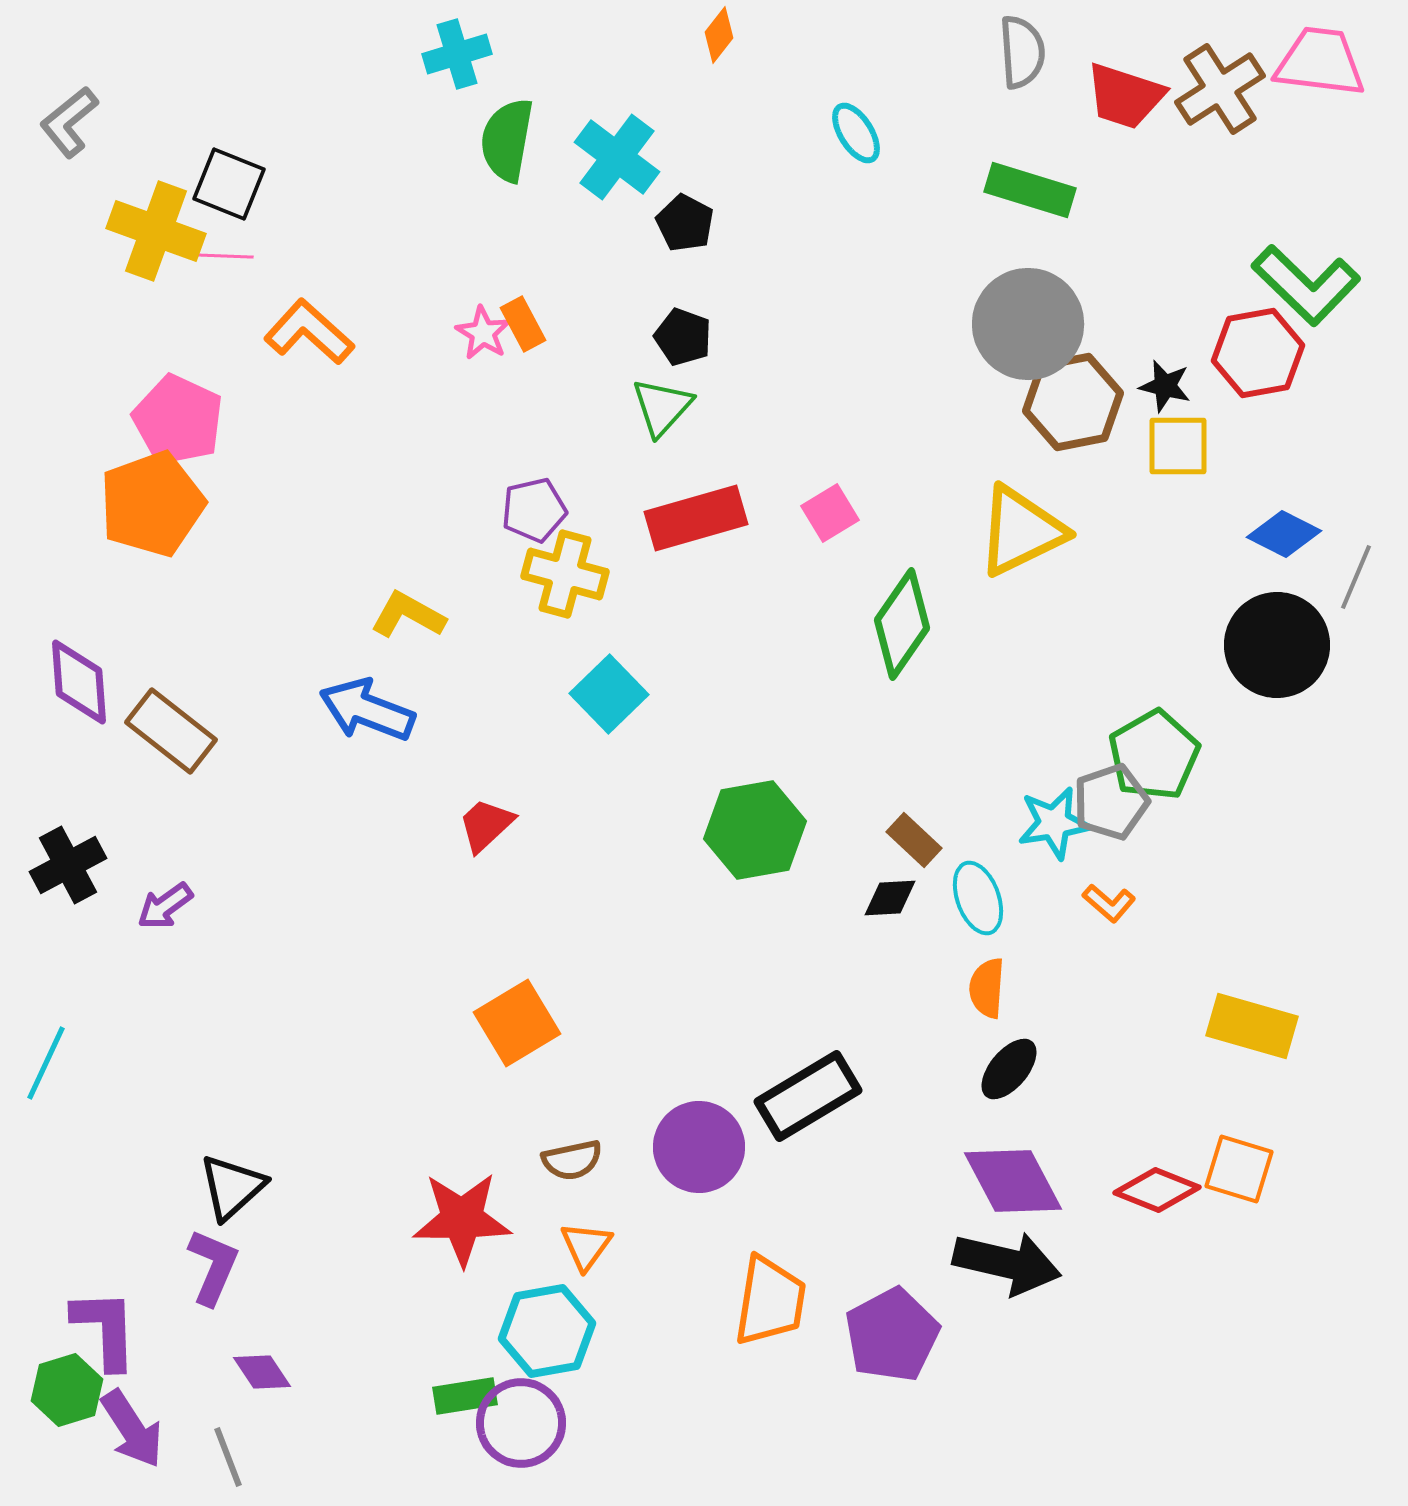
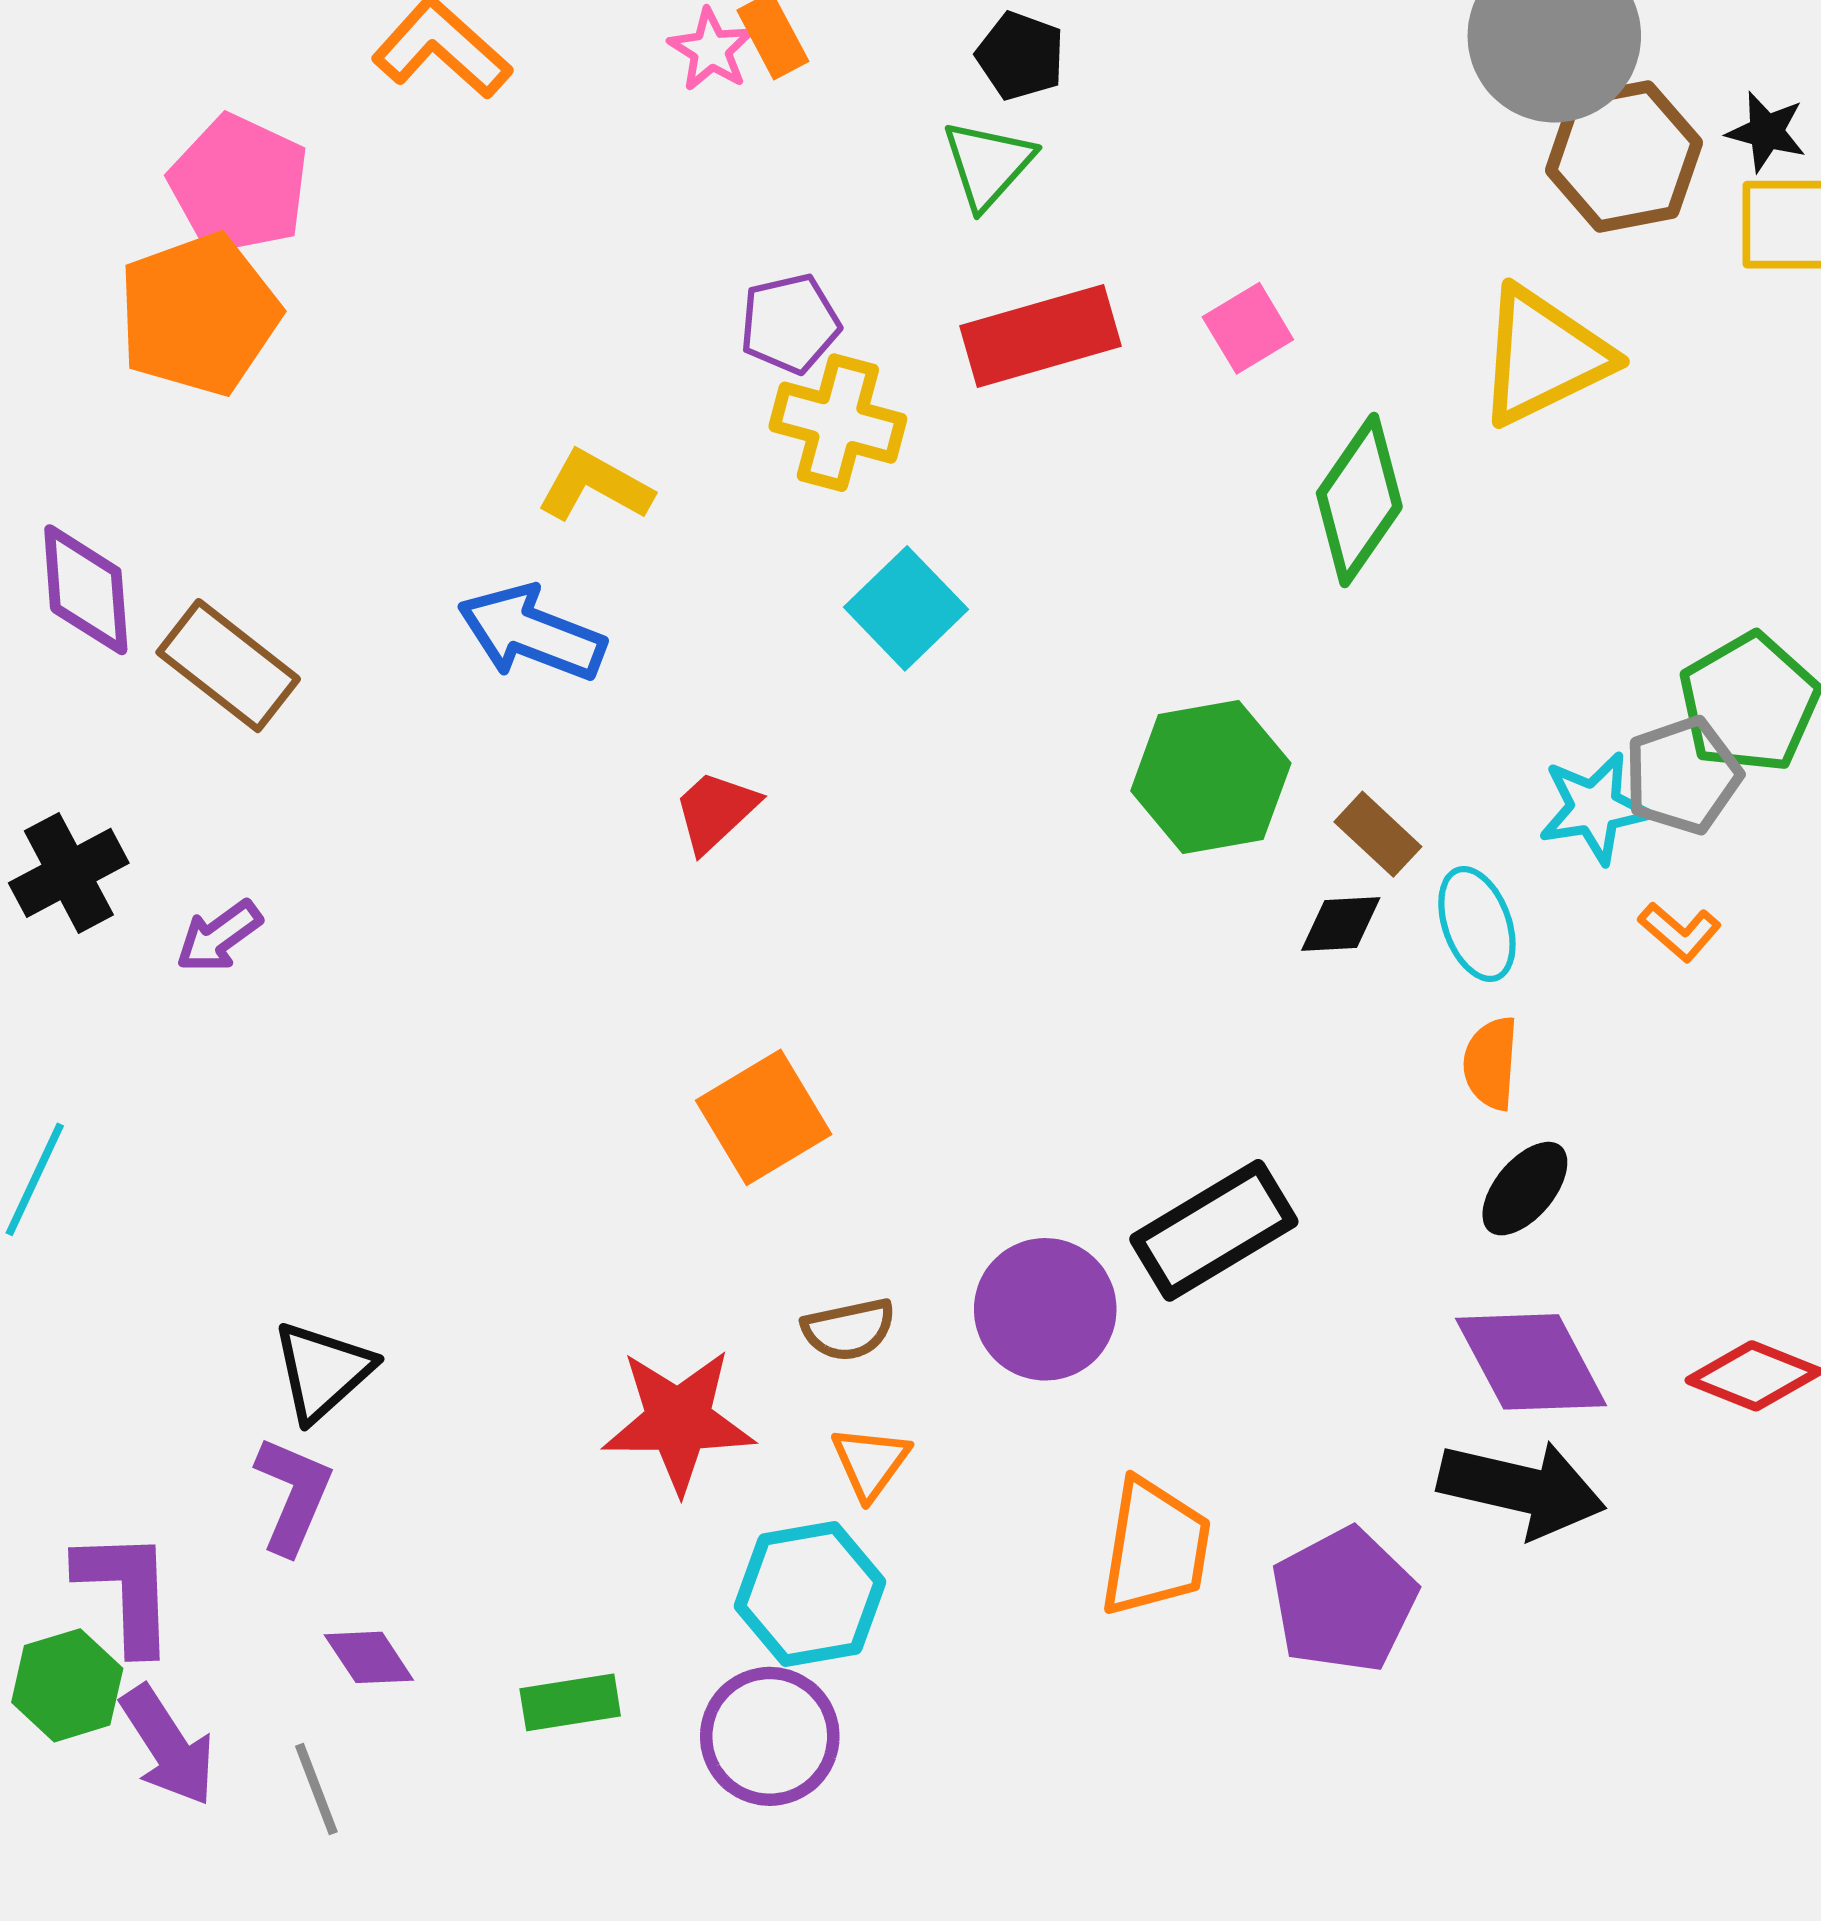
green hexagon: (755, 830) -> (1211, 777), moved
green rectangle: (465, 1396) -> (570, 1702), moved

